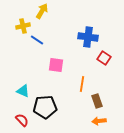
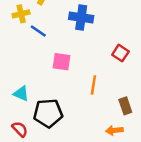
blue cross: (88, 37) -> (81, 17), moved
brown rectangle: (97, 101) -> (125, 106), moved

